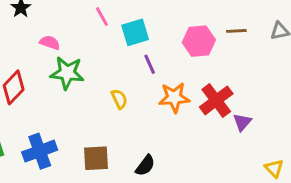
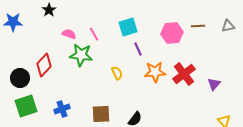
pink line: (102, 16) -> (94, 34), moved
purple triangle: (242, 122) -> (214, 84), moved
blue cross: (40, 151) -> (62, 109), size x0.7

